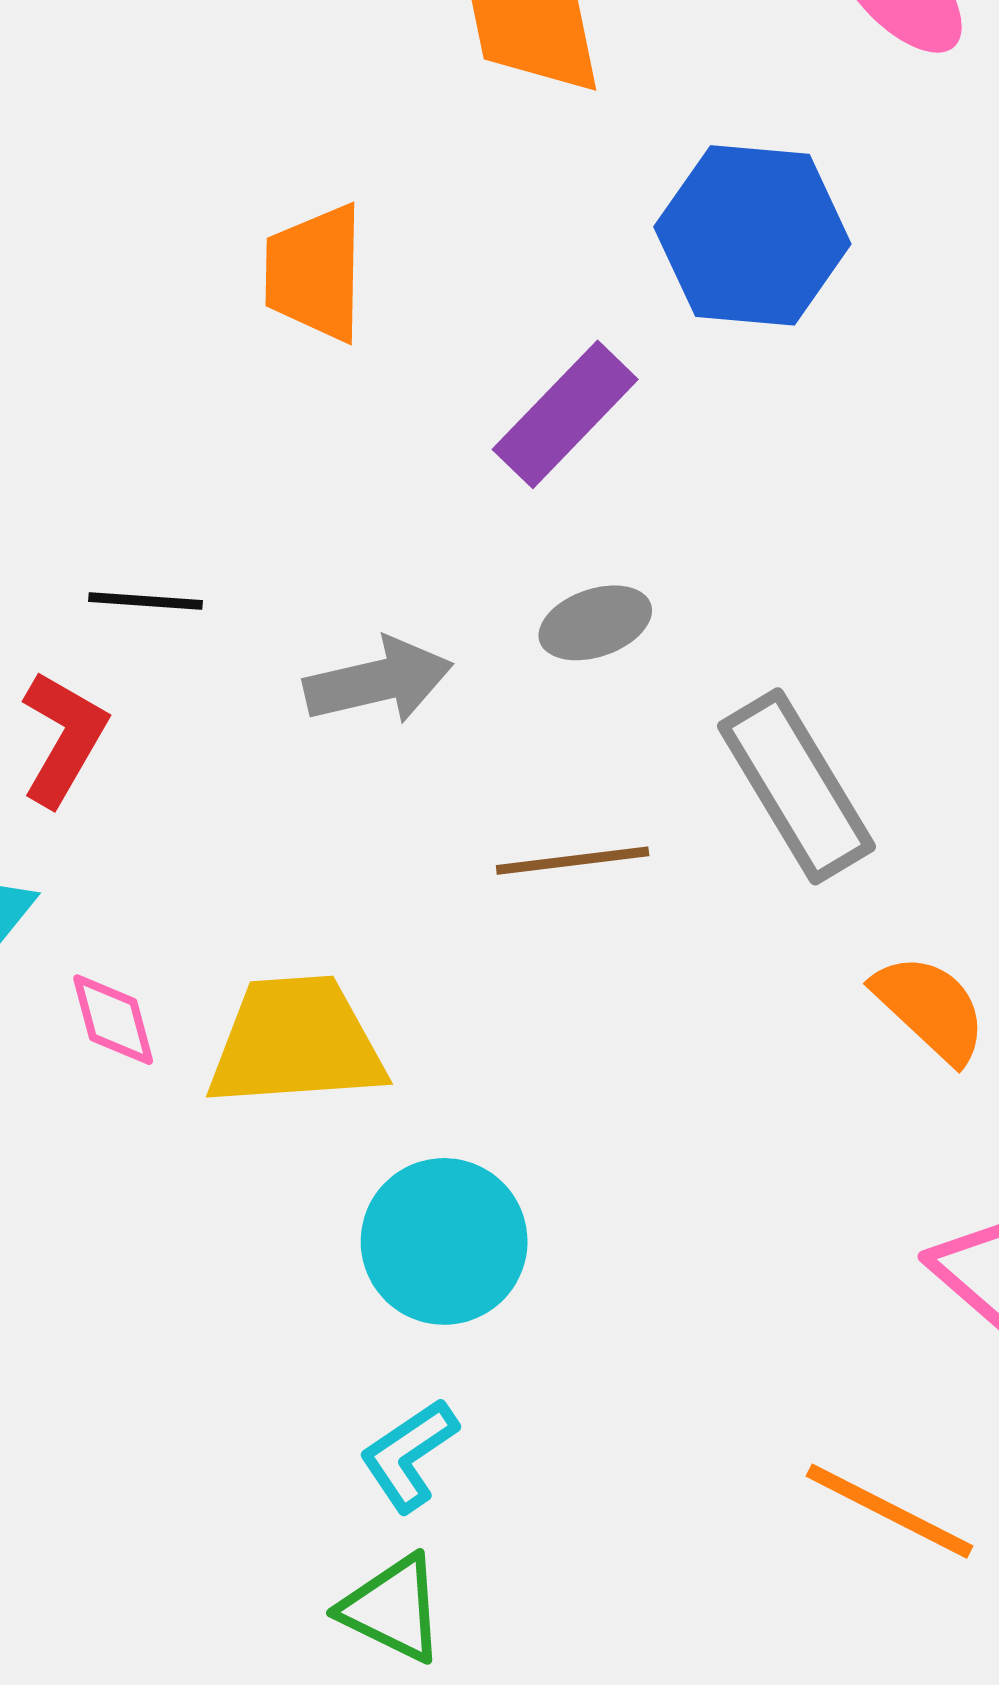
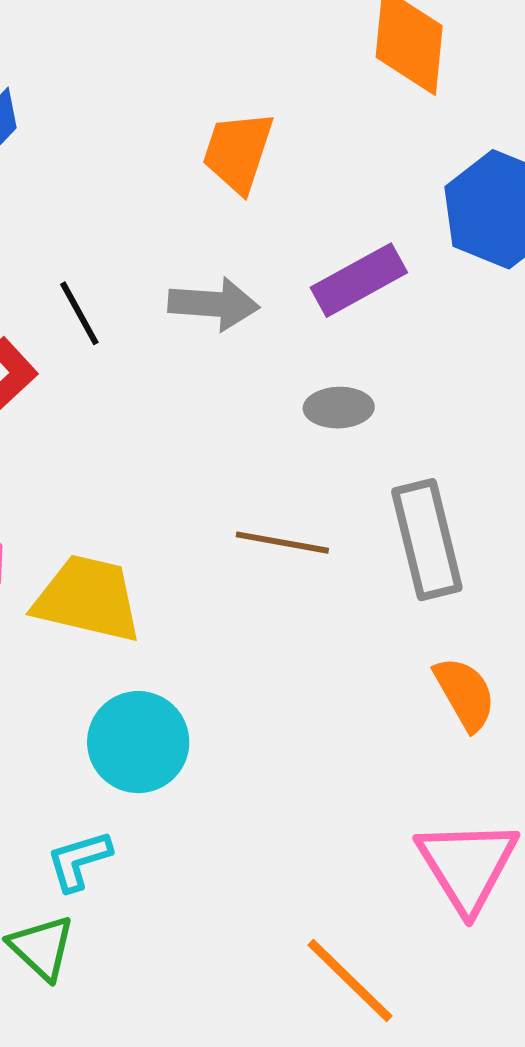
black line: (145, 601) -> (79, 313), turned 40
gray arrow: (378, 681) -> (214, 304), moved

